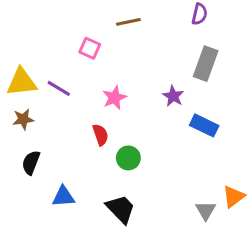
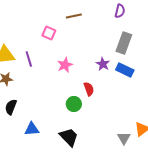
purple line: (59, 88) -> (29, 59), turned 42
blue rectangle: (204, 125) -> (125, 70), moved
red semicircle: (101, 135) -> (89, 89), moved

